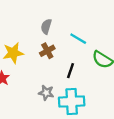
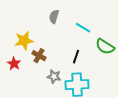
brown cross: (47, 51) -> (39, 56), moved, turned -32

